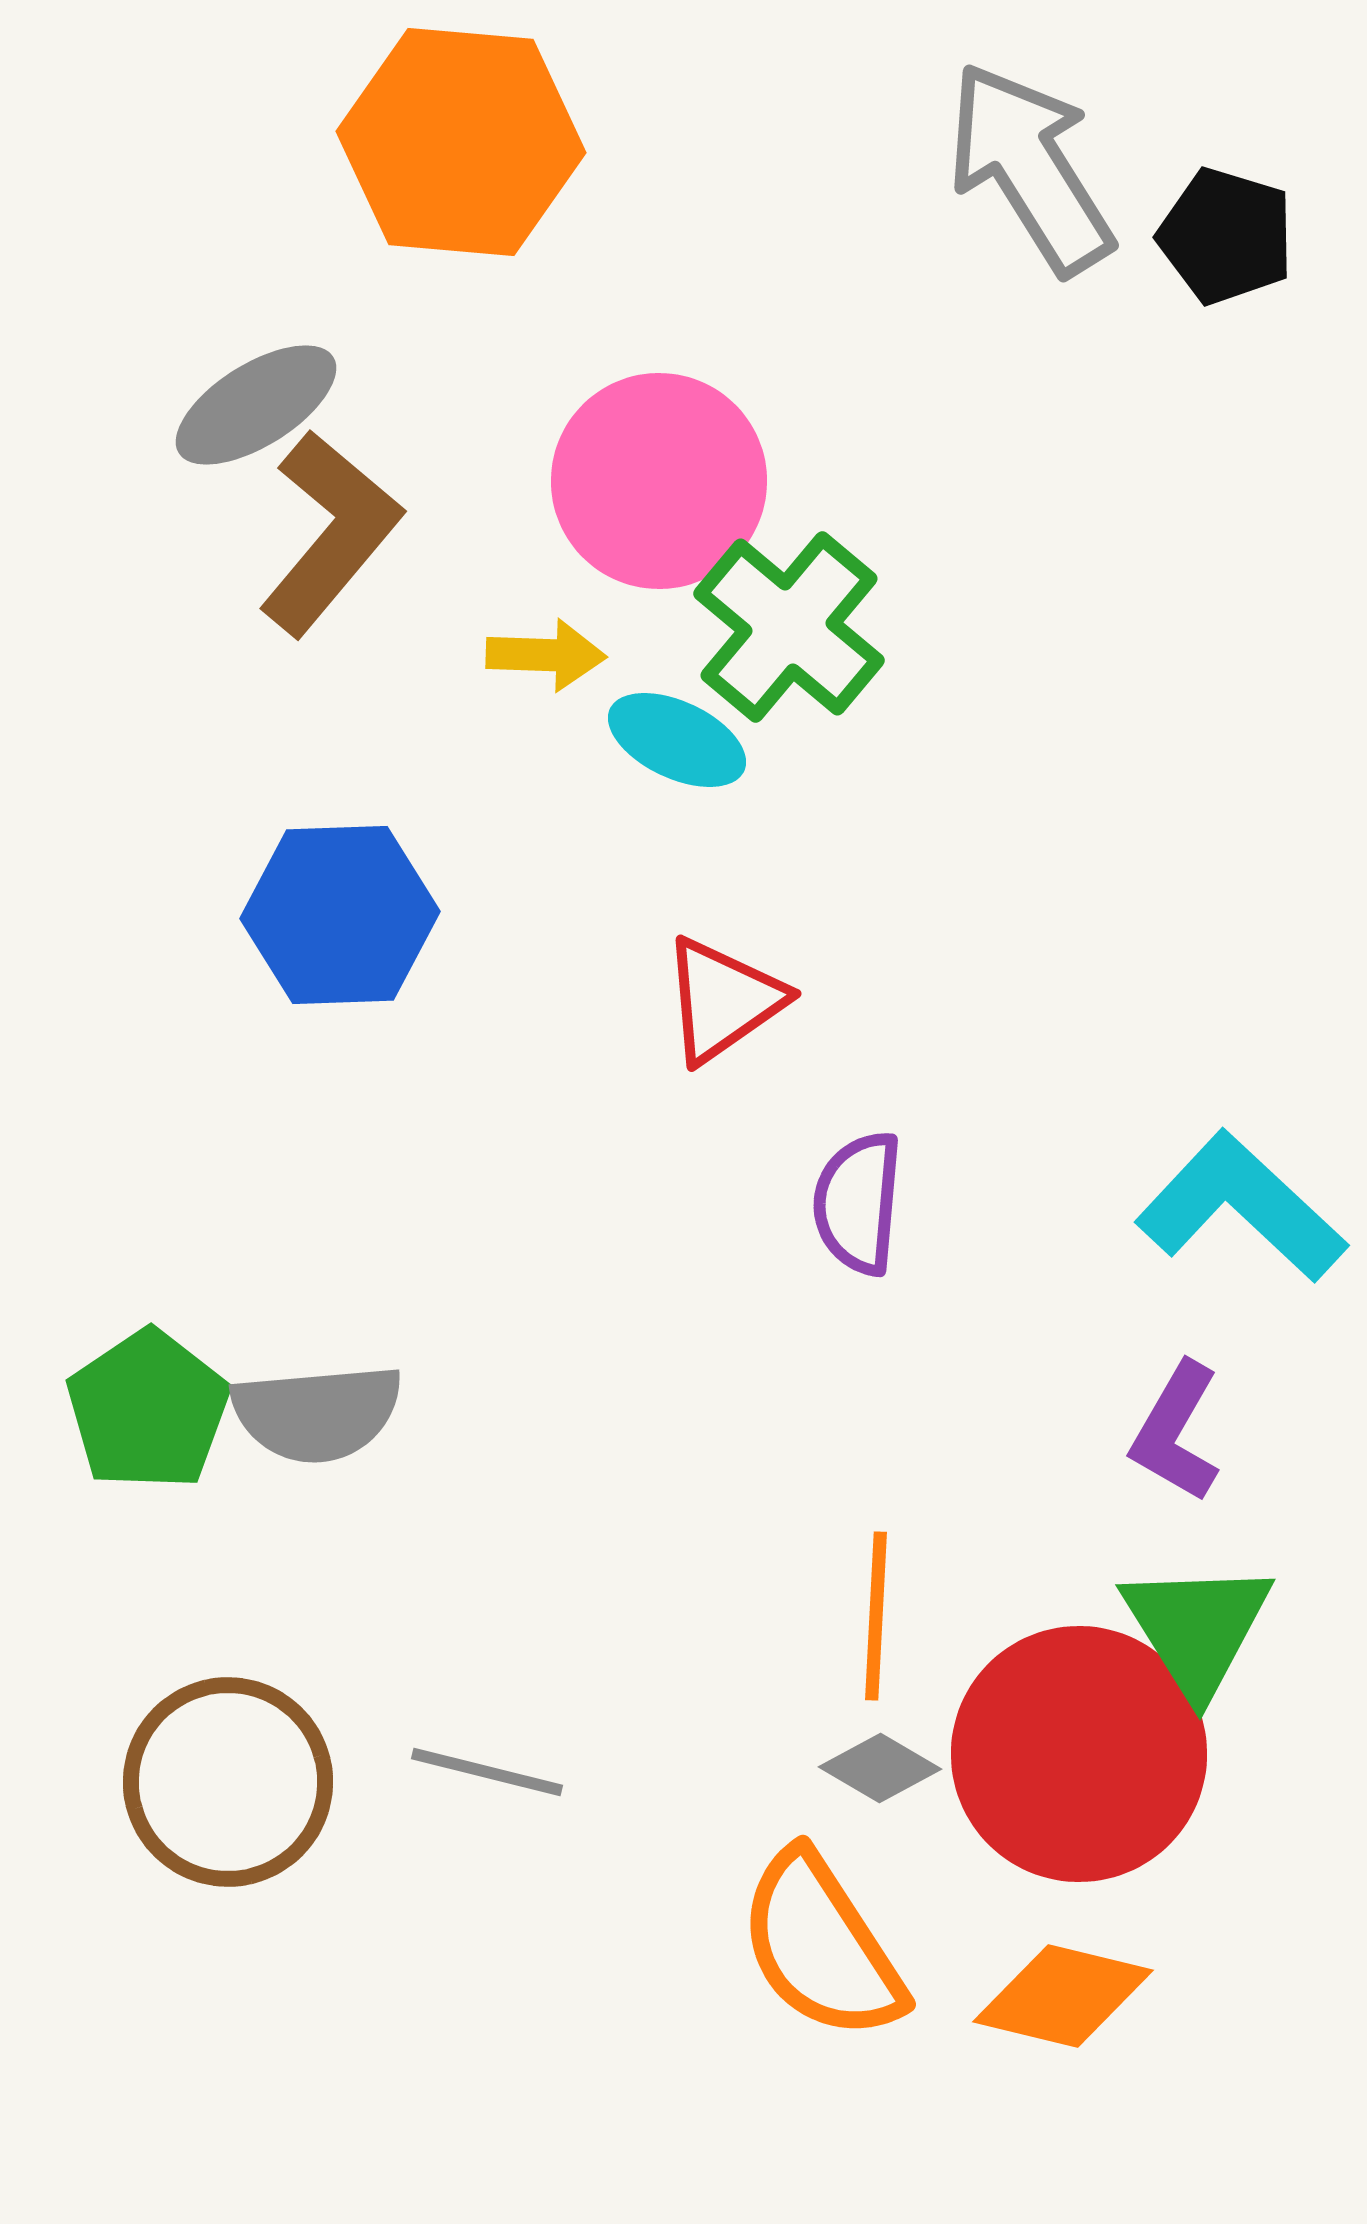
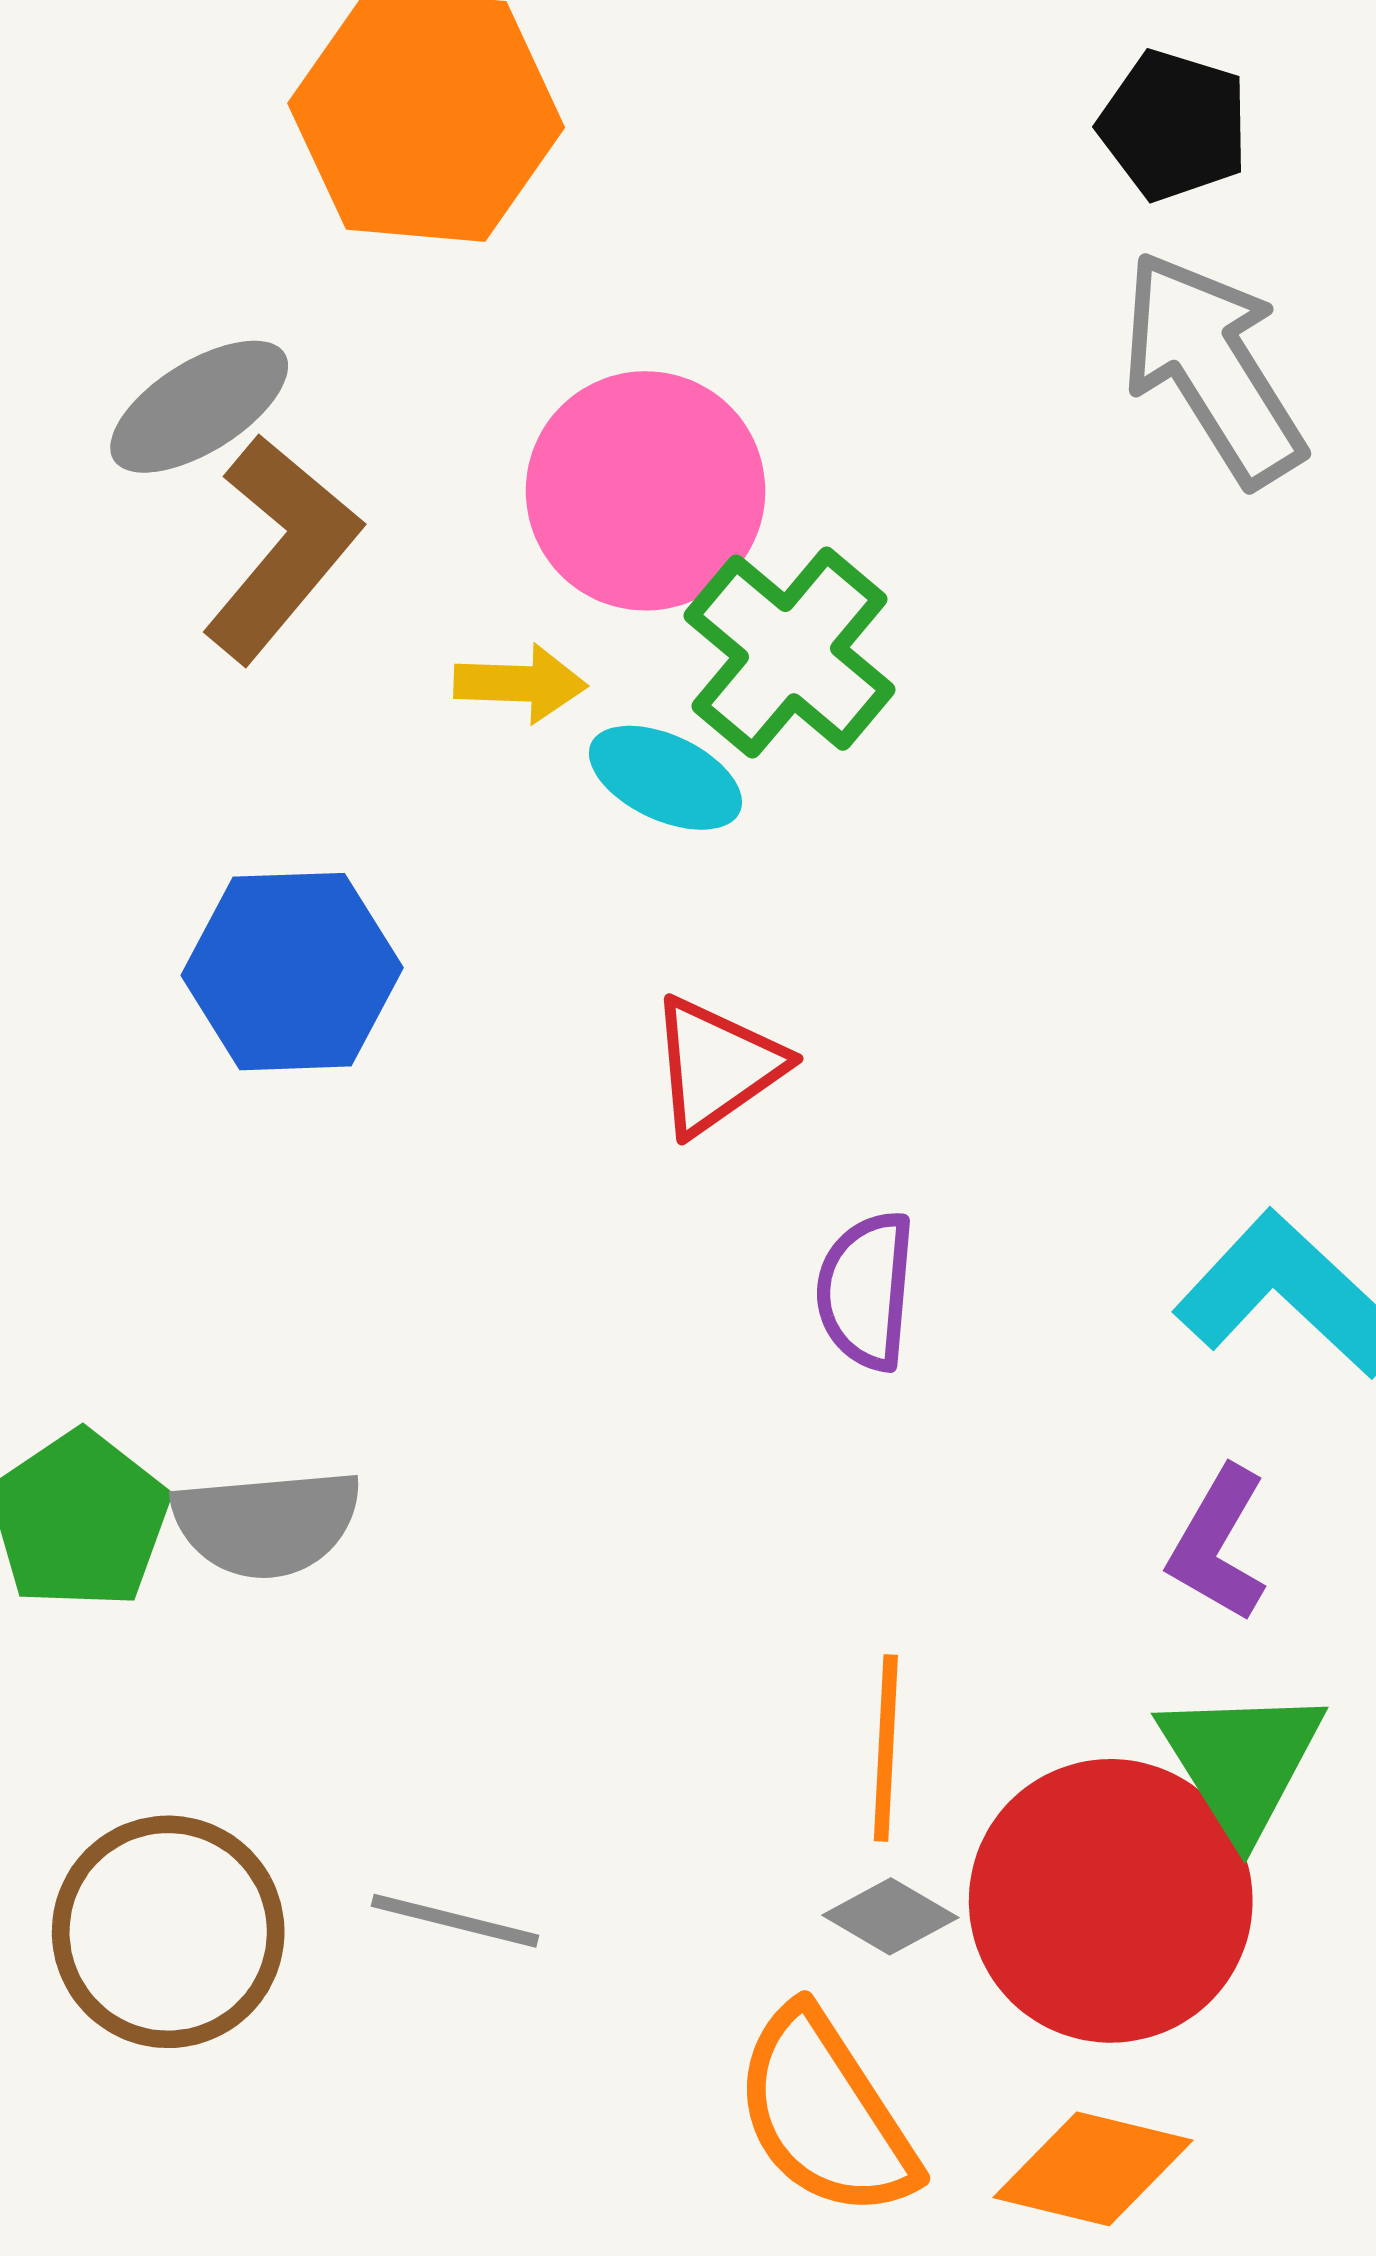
gray arrow: (1030, 168) -> (1213, 368), moved
black pentagon: (1226, 236) -> (1174, 125), moved

